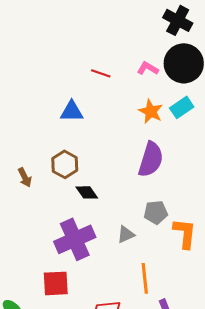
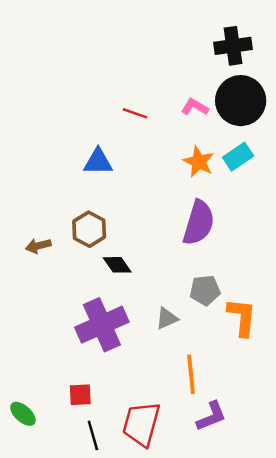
black cross: (178, 20) -> (233, 46), turned -36
brown arrow: (25, 177) -> (38, 246), turned 102
red square: (56, 283) -> (80, 395), moved, size x0.7

